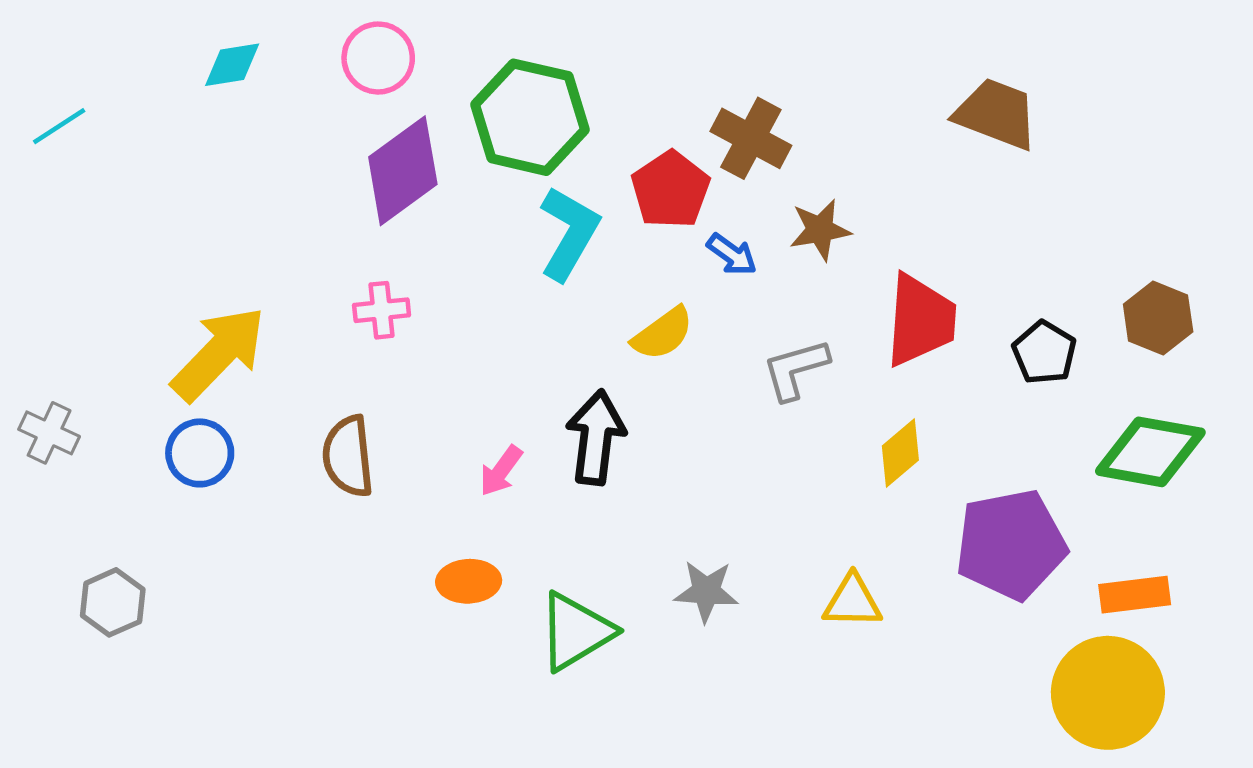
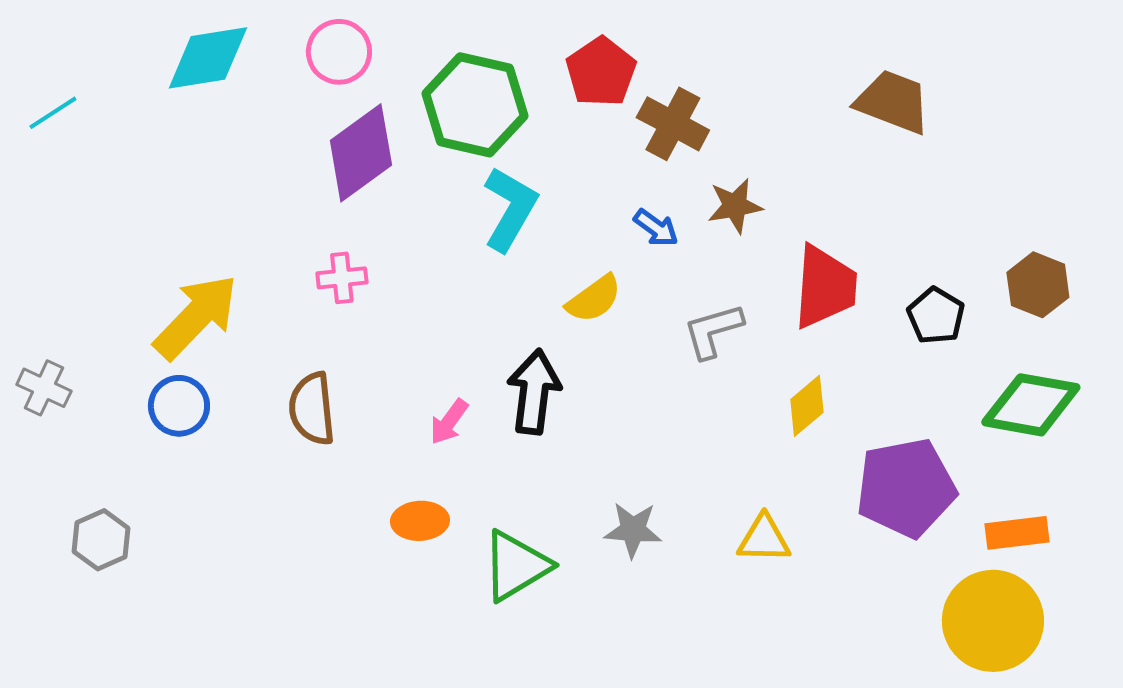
cyan diamond: (232, 65) -> (208, 58), size x1.6
red pentagon: (671, 190) -> (601, 72), moved

